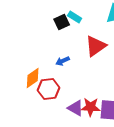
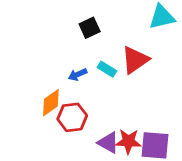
cyan rectangle: (75, 17) -> (107, 69), moved
blue arrow: (63, 61) -> (78, 75), moved

